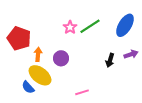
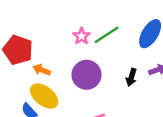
orange arrow: (38, 54) -> (42, 70), turned -72
purple circle: (61, 58) -> (86, 75), moved, size x1.5

